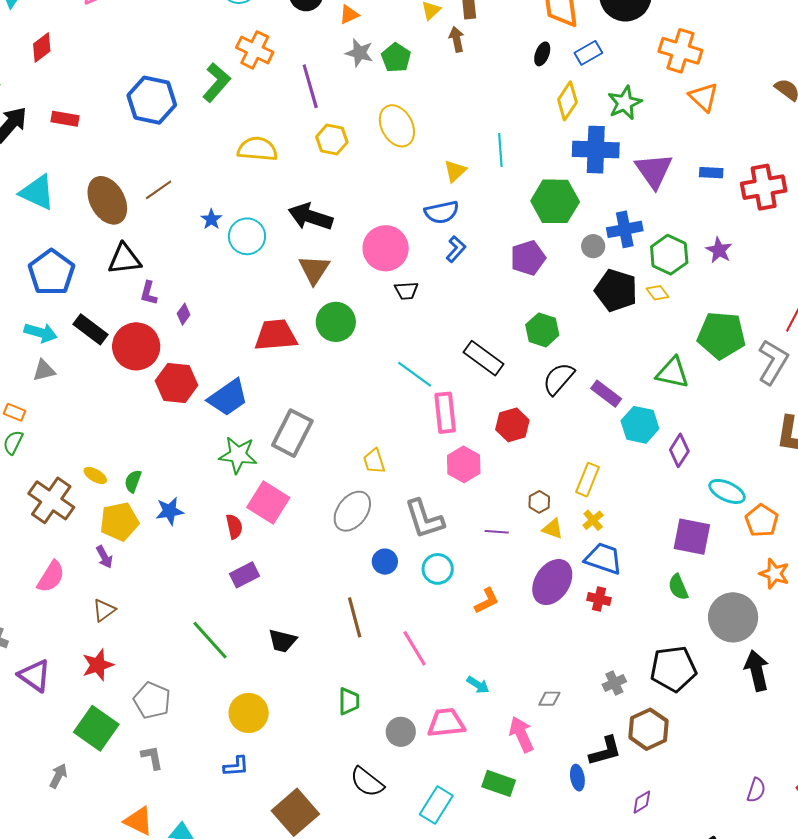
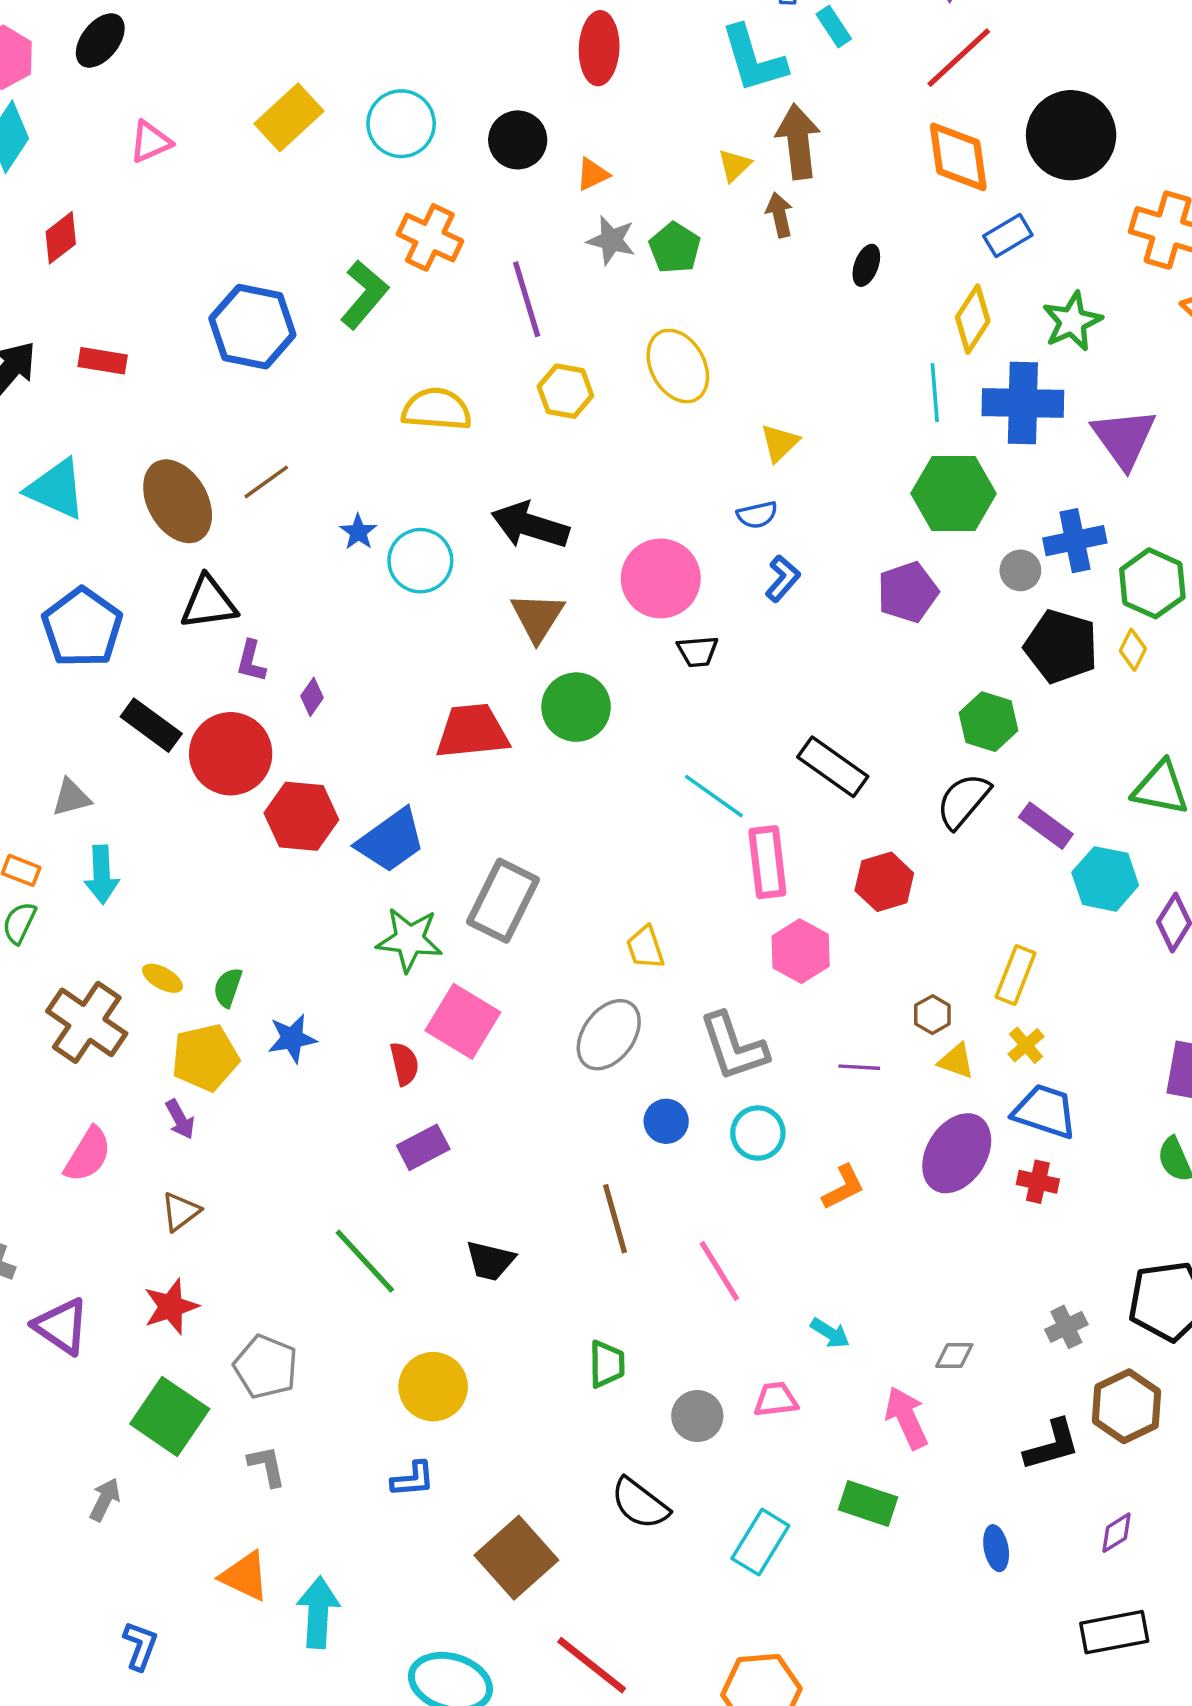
black ellipse: (542, 54) -> (866, 265), moved
cyan line: (500, 150) -> (935, 393), moved
blue semicircle: (442, 212) -> (757, 515), size x0.7
yellow diamond: (657, 293) -> (1133, 650), turned 65
green hexagon: (542, 330) -> (989, 722), moved
cyan arrow: (41, 333) -> (102, 875), moved, turned 72
pink trapezoid: (446, 723) -> (776, 1399), size x0.7
blue ellipse: (577, 778) -> (996, 1548), moved

